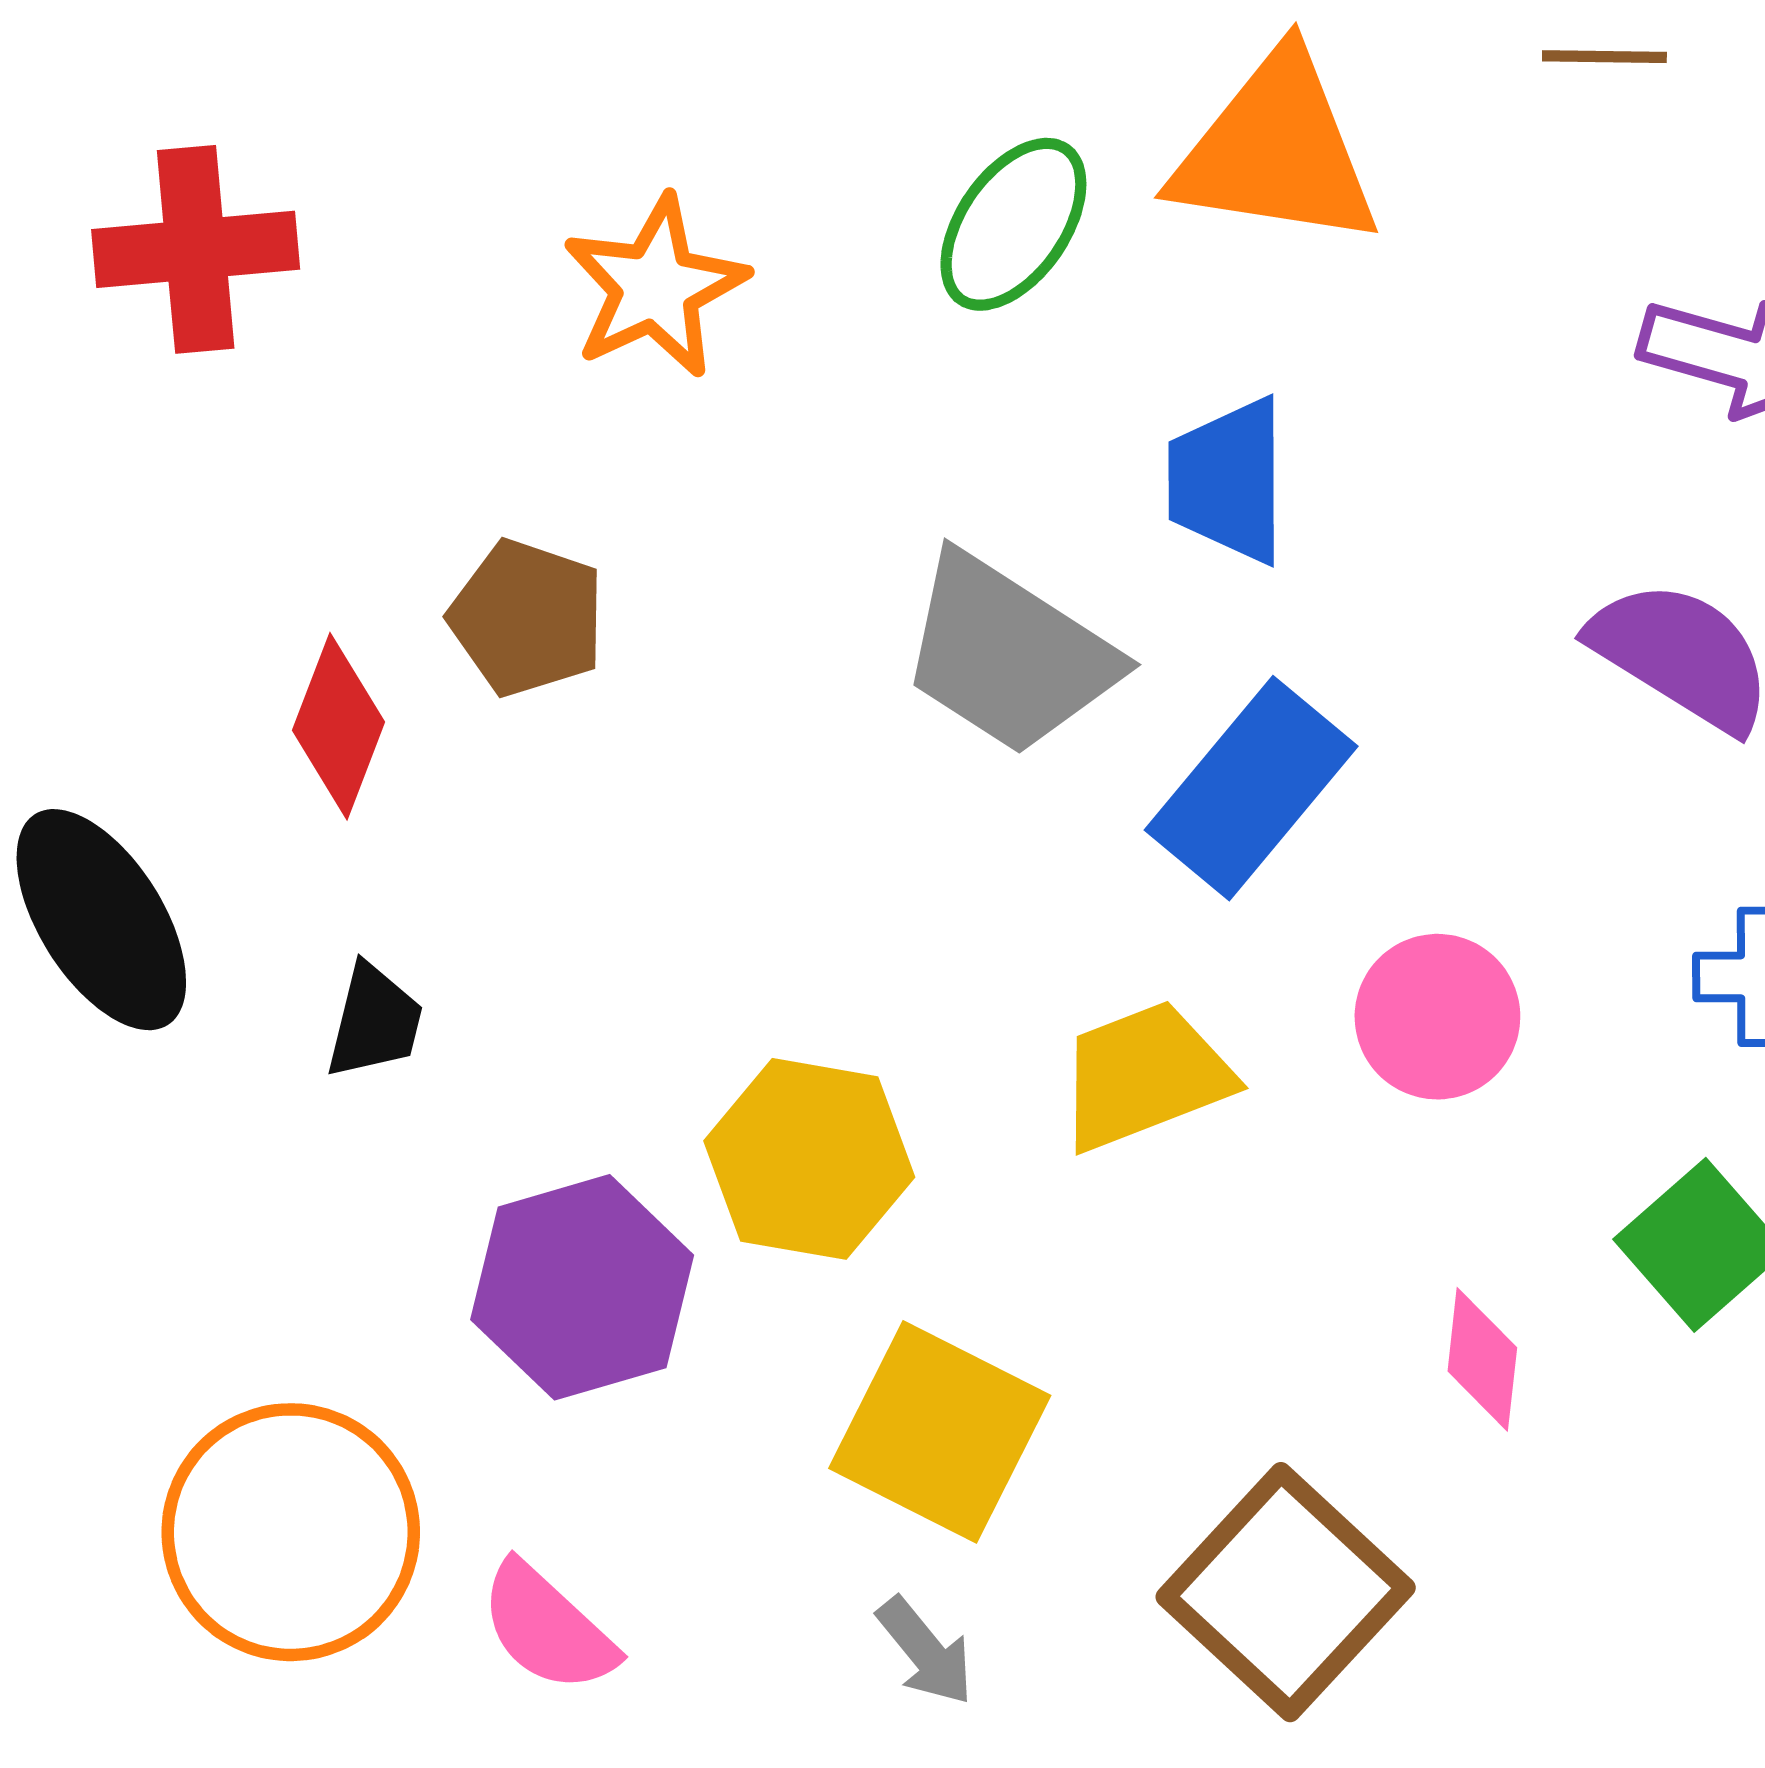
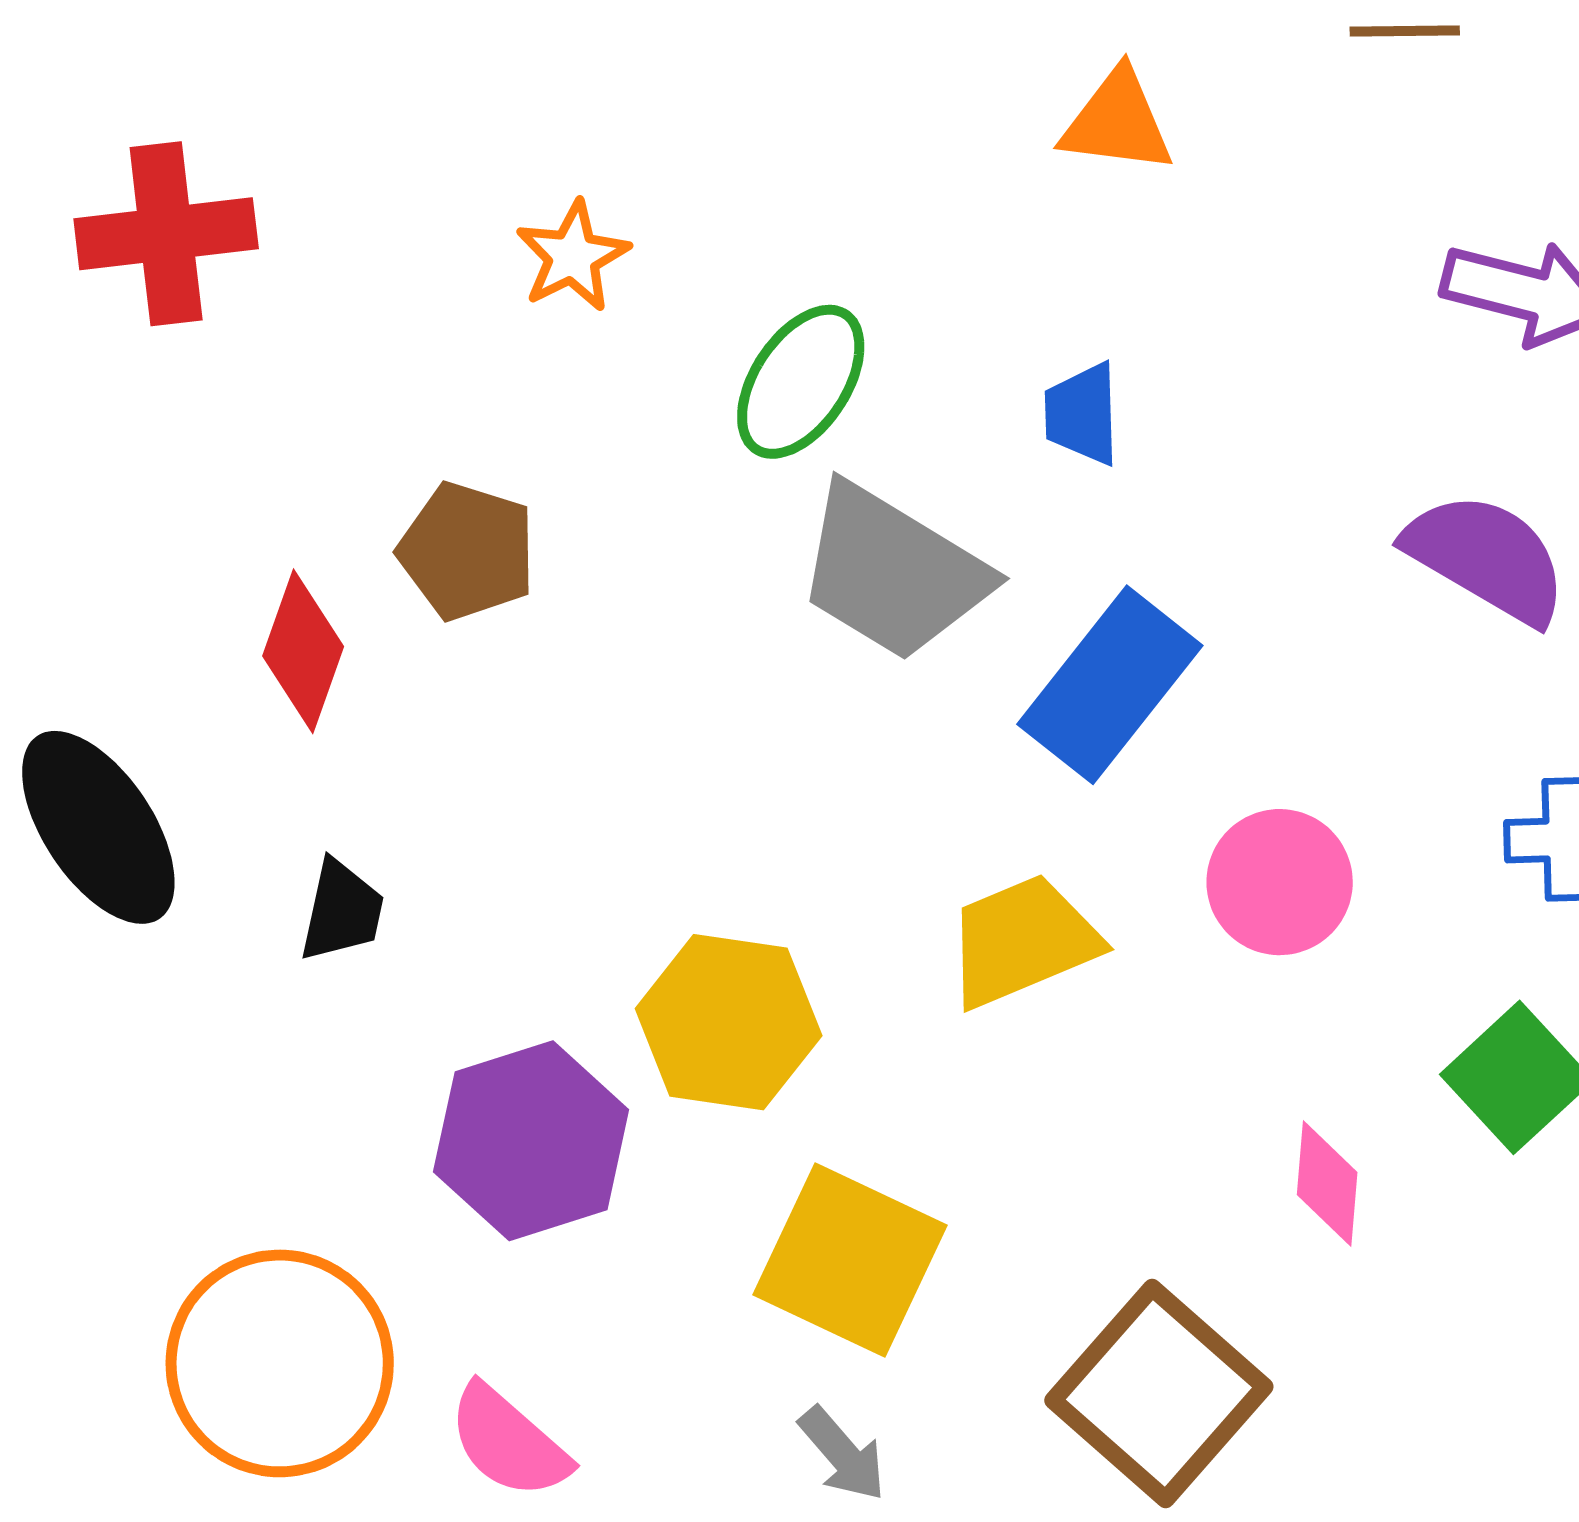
orange triangle: (1276, 151) -> (1117, 122), size x0.6
green ellipse: (1013, 224) -> (801, 382), moved
orange star: (655, 287) -> (573, 256), size x0.7
blue trapezoid: (1228, 481) -> (1082, 414), size x0.7

